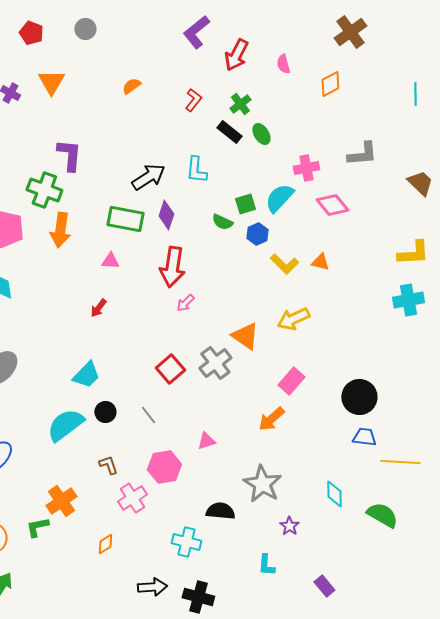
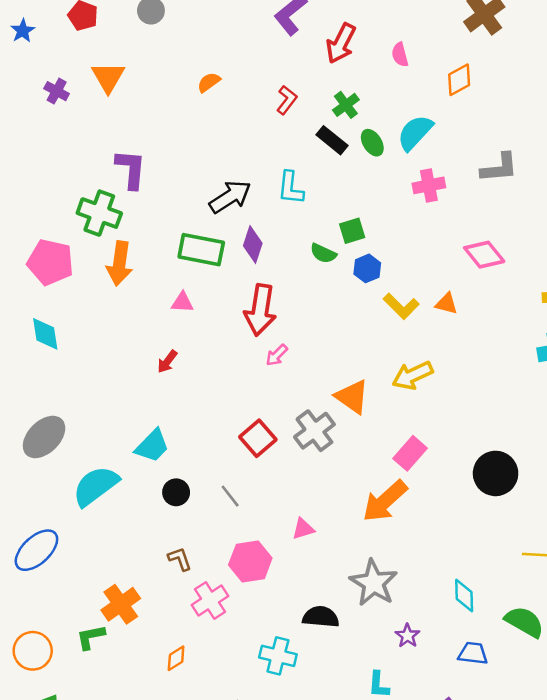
cyan semicircle: (279, 198) -> (415, 133), moved
pink diamond: (332, 205) -> (484, 255), moved
orange arrow: (271, 419) -> (385, 501), size x1.4
cyan semicircle: (65, 425) -> (96, 486), moved
blue trapezoid: (364, 437) -> (473, 653), moved

